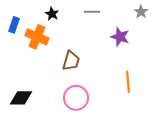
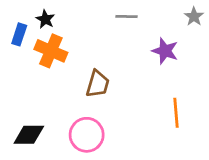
black star: (52, 14) -> (45, 19), moved
pink circle: (76, 98) -> (87, 135), moved

